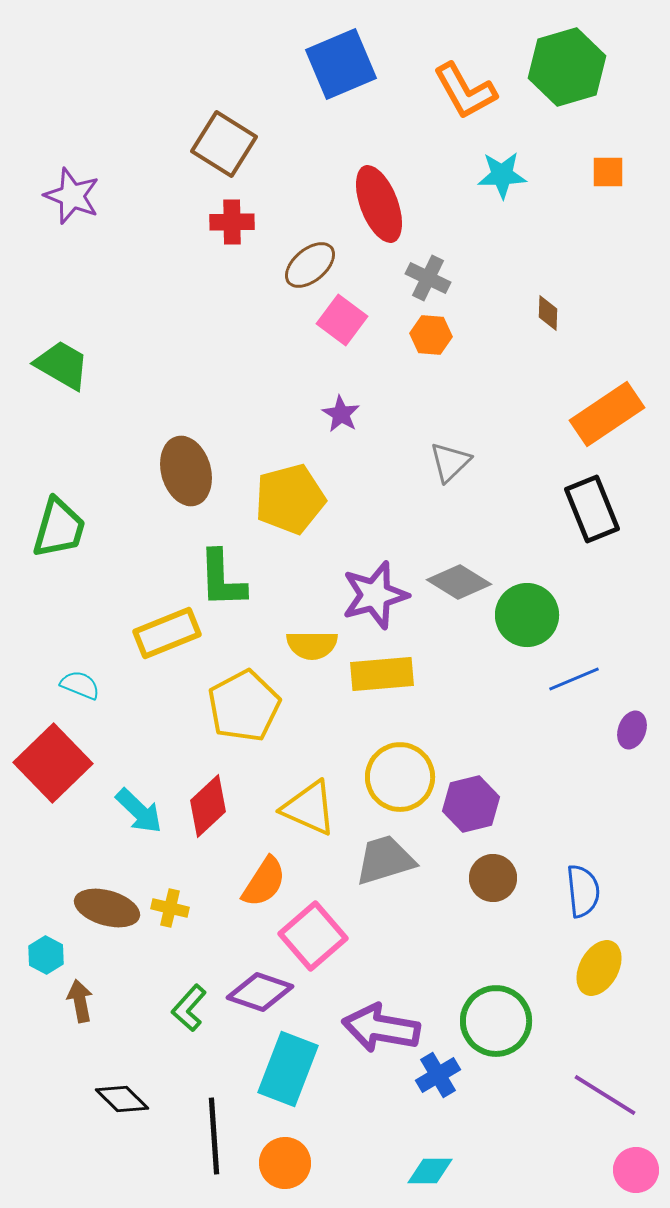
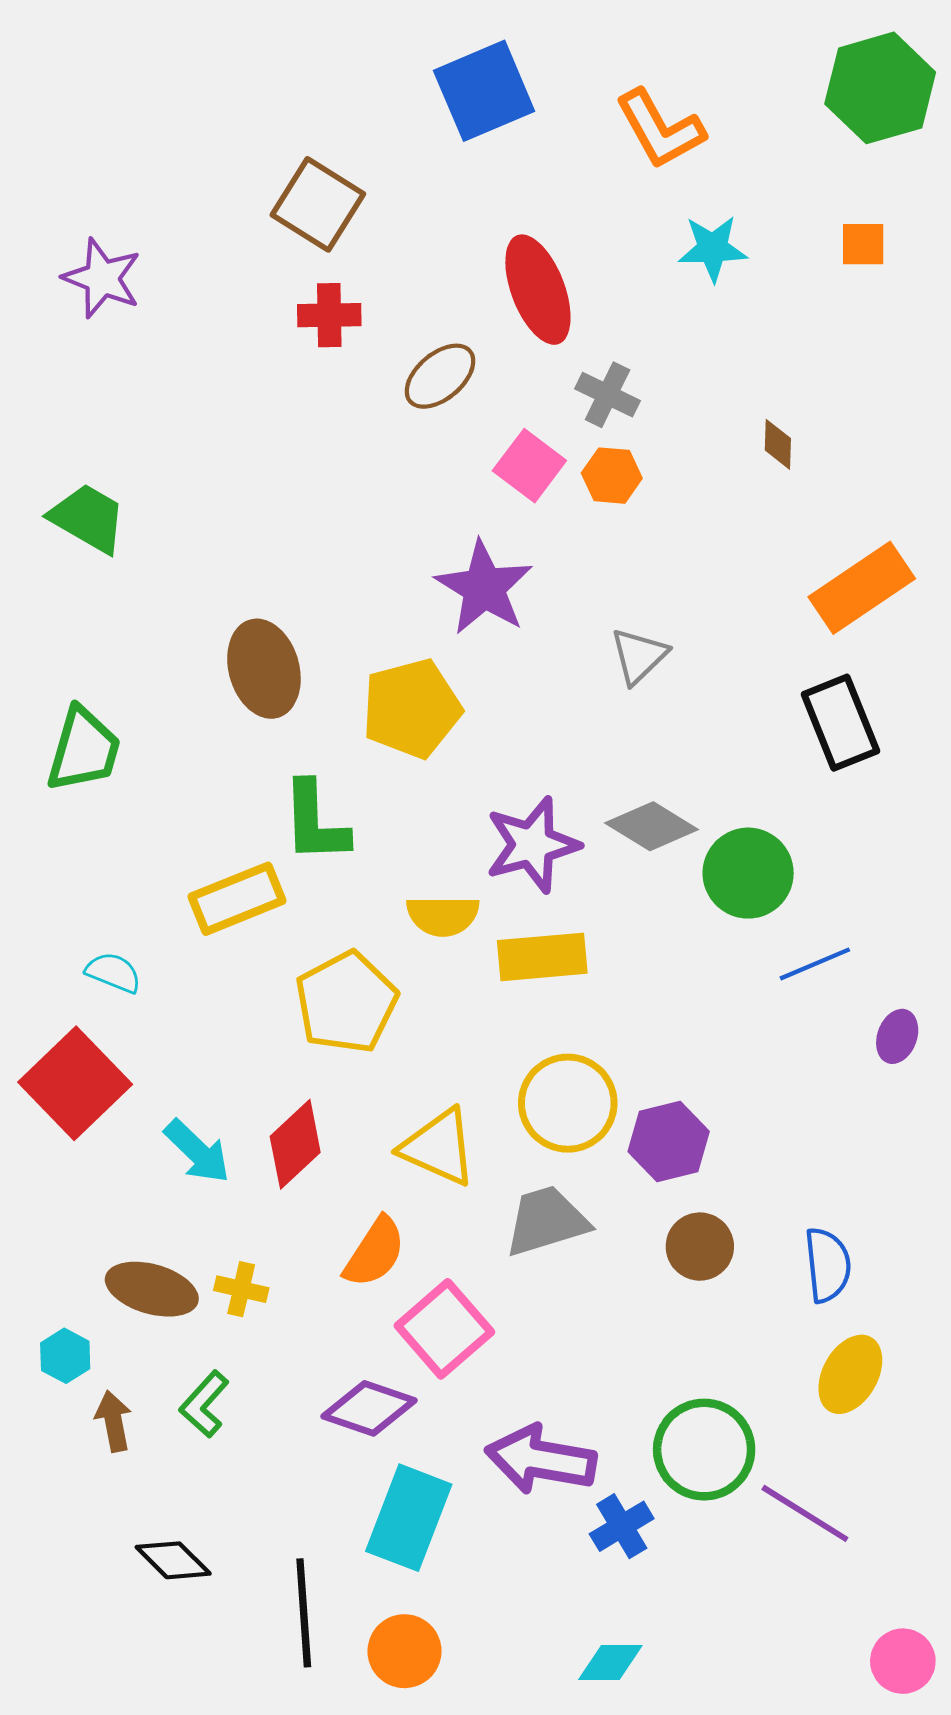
green hexagon: (567, 67) -> (880, 88), moved
pink square: (342, 320) -> (529, 466), moved
purple star: (341, 414) -> (484, 588), size x1.8
green L-shape: (189, 1008) -> (204, 1404), moved
purple line: (605, 1095) -> (805, 1513), moved

